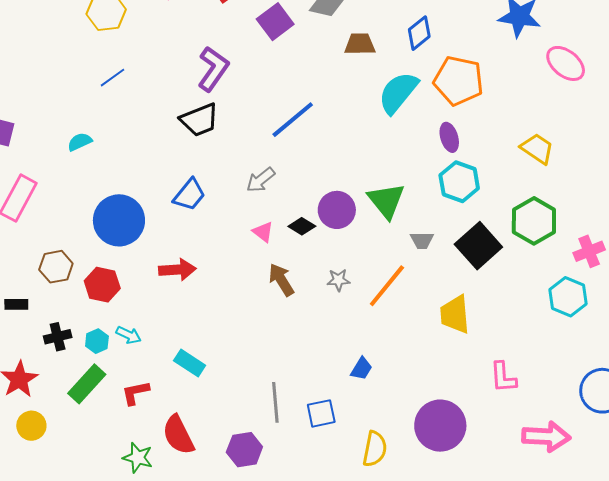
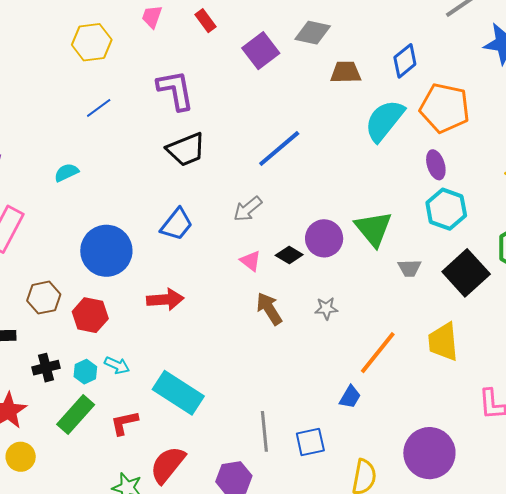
purple L-shape: (213, 69) -> (176, 90), moved, turned -45
orange line: (387, 286) -> (378, 353), moved
cyan rectangle: (190, 363) -> (178, 393), size x1.6
red semicircle: (178, 435) -> (168, 465), turned 66

